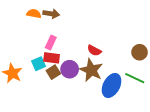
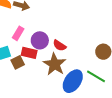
red rectangle: (52, 58) -> (29, 53), moved
purple circle: (70, 69) -> (40, 40), moved

